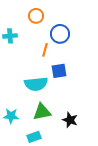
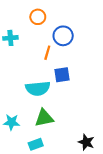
black star: (70, 120) -> (86, 142), moved

